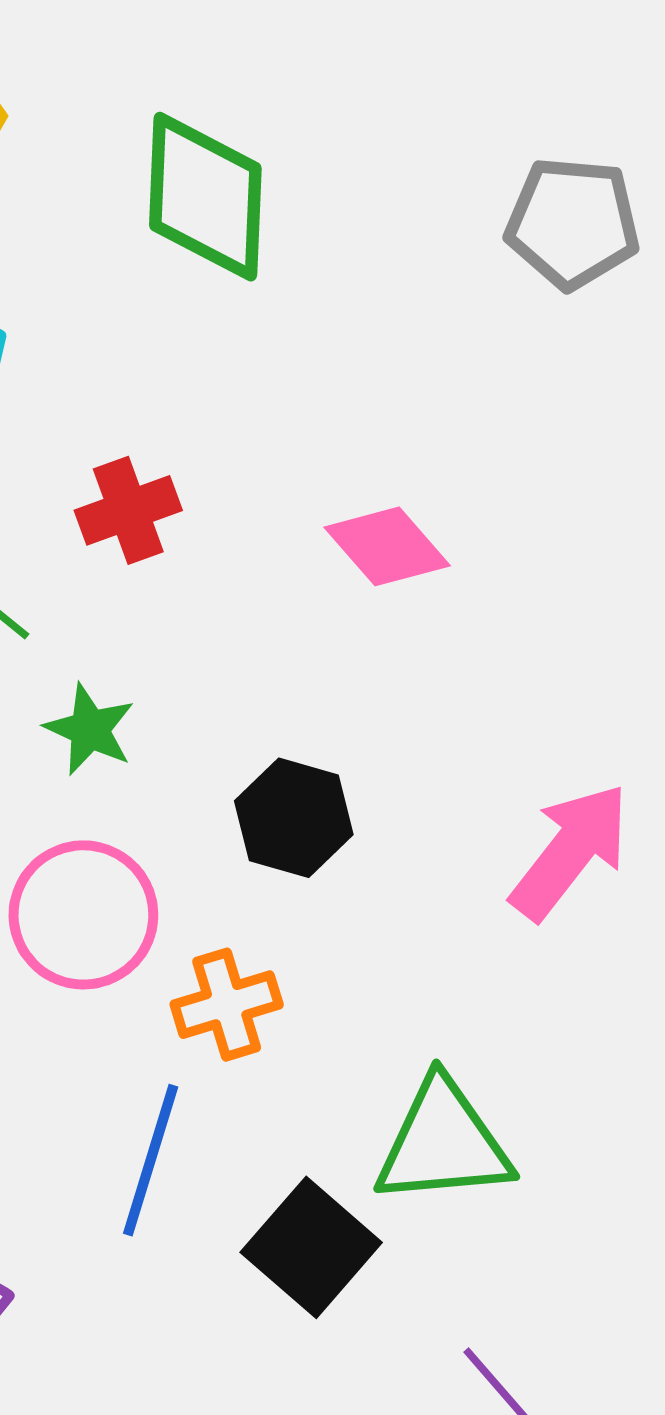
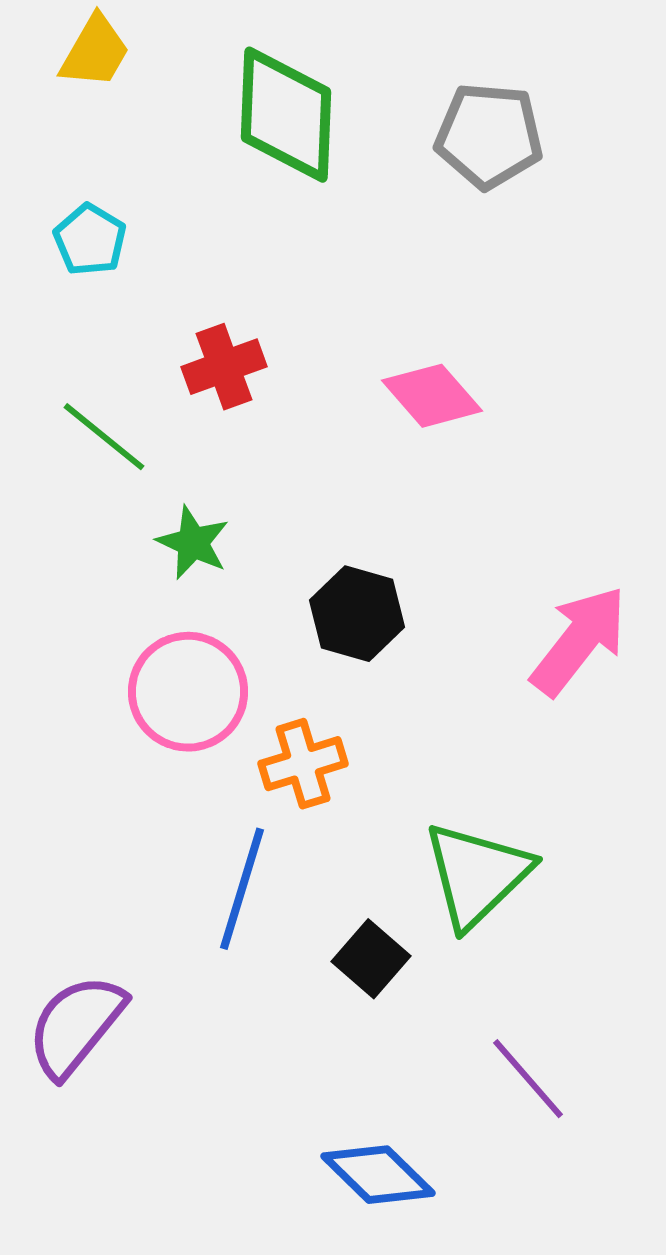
gray pentagon: (573, 223) -> (489, 136), moved
green triangle: (443, 1143) -> (477, 875), turned -39
black square: (311, 1247) -> (371, 959), size x0.7

